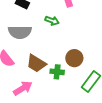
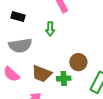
green arrow: (52, 21) -> (50, 29), turned 80

